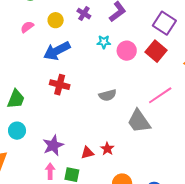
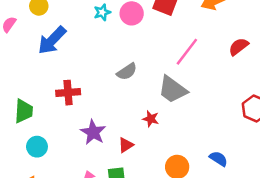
red cross: (60, 85) -> (68, 93), moved
purple star: (53, 145) -> (93, 132), moved
red star: (107, 149) -> (151, 119), moved

